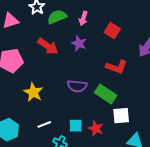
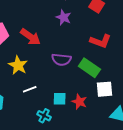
red arrow: (48, 46) -> (30, 37), moved
white line: (44, 124) -> (30, 89), moved

